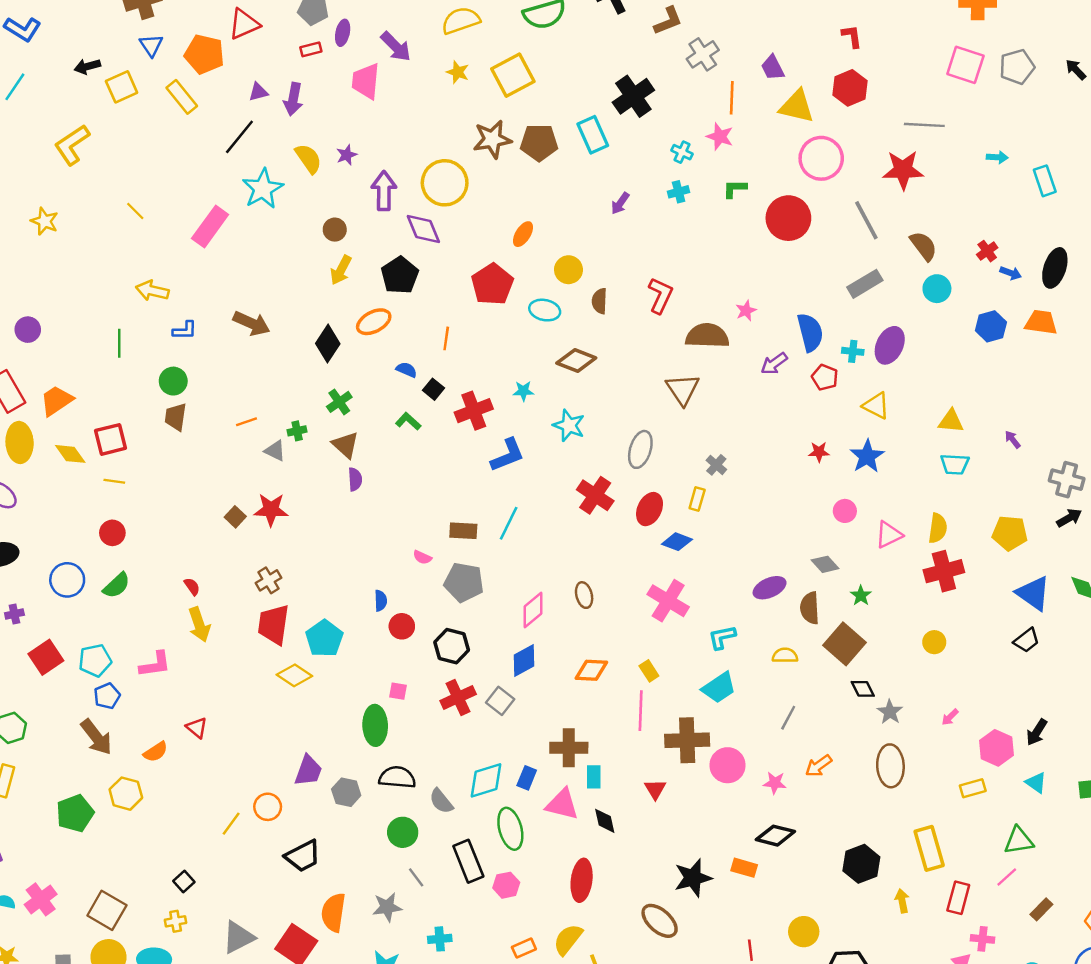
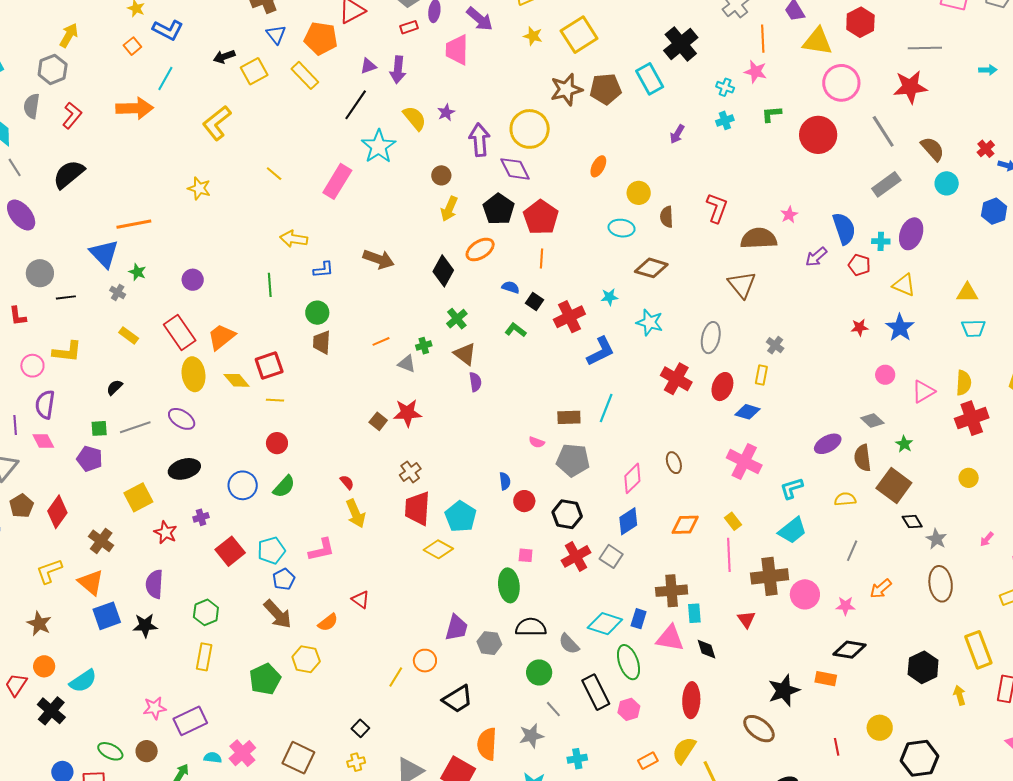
red pentagon: (492, 284) -> (541, 217), moved
cyan diamond: (486, 780) -> (605, 624), turned 40

